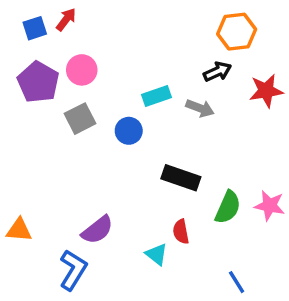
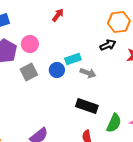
red arrow: (66, 19) -> (58, 15), moved
gray arrow: (200, 108) -> (88, 73), moved
blue circle: (129, 131) -> (57, 70), moved

